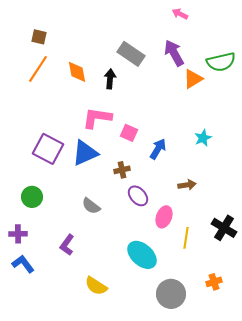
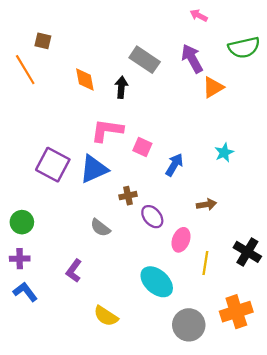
green semicircle: (221, 62) -> (244, 48), moved
orange line: (38, 69) -> (25, 70), moved, turned -64
brown cross: (122, 170) -> (128, 196), moved
green circle: (32, 197) -> (22, 222), moved
orange cross: (214, 282) -> (236, 312), size x1.8

